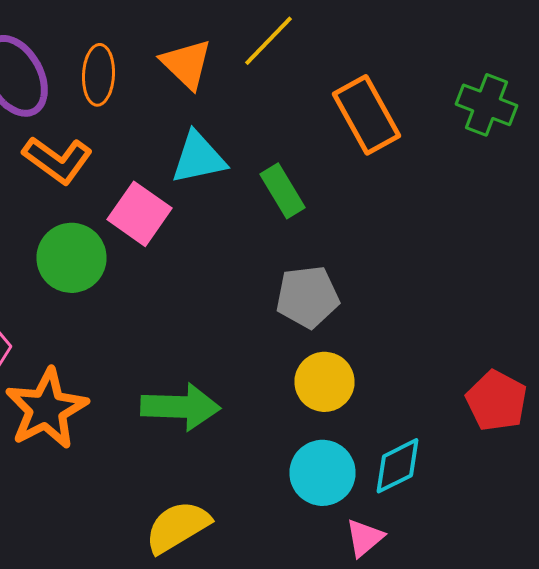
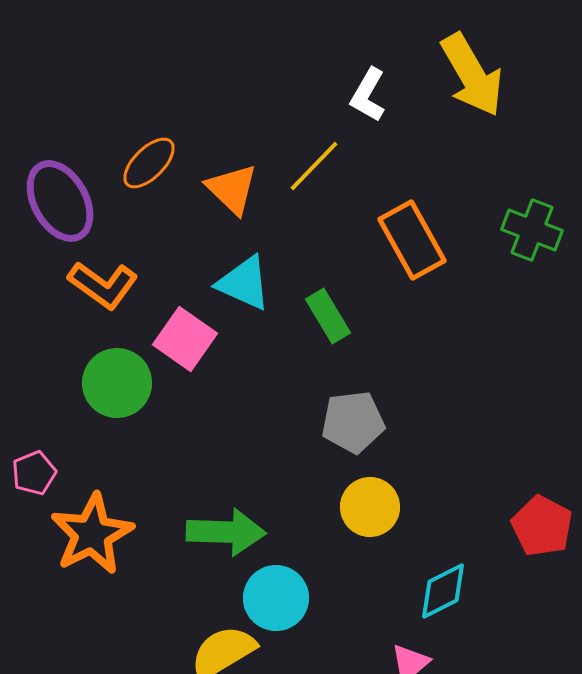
orange ellipse: (98, 75) -> (149, 163), moved, turned 42
cyan triangle: (198, 158) -> (244, 283), turned 36
cyan circle: (322, 473) -> (276, 598), moved

